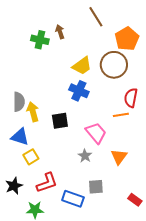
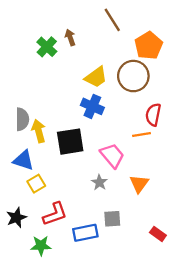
green cross: (40, 40) -> (47, 47), turned 30
black square: (60, 121) -> (70, 142), size x1.4
blue rectangle: (73, 199) -> (85, 233), turned -30

